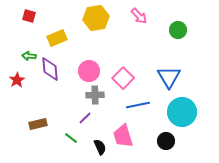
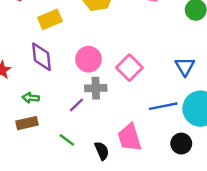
green arrow: (29, 56) -> (31, 98), moved
blue triangle: (169, 77) -> (185, 66), size x0.7
blue line: (138, 105) -> (163, 106), moved
purple line: (85, 118) -> (76, 105), moved

